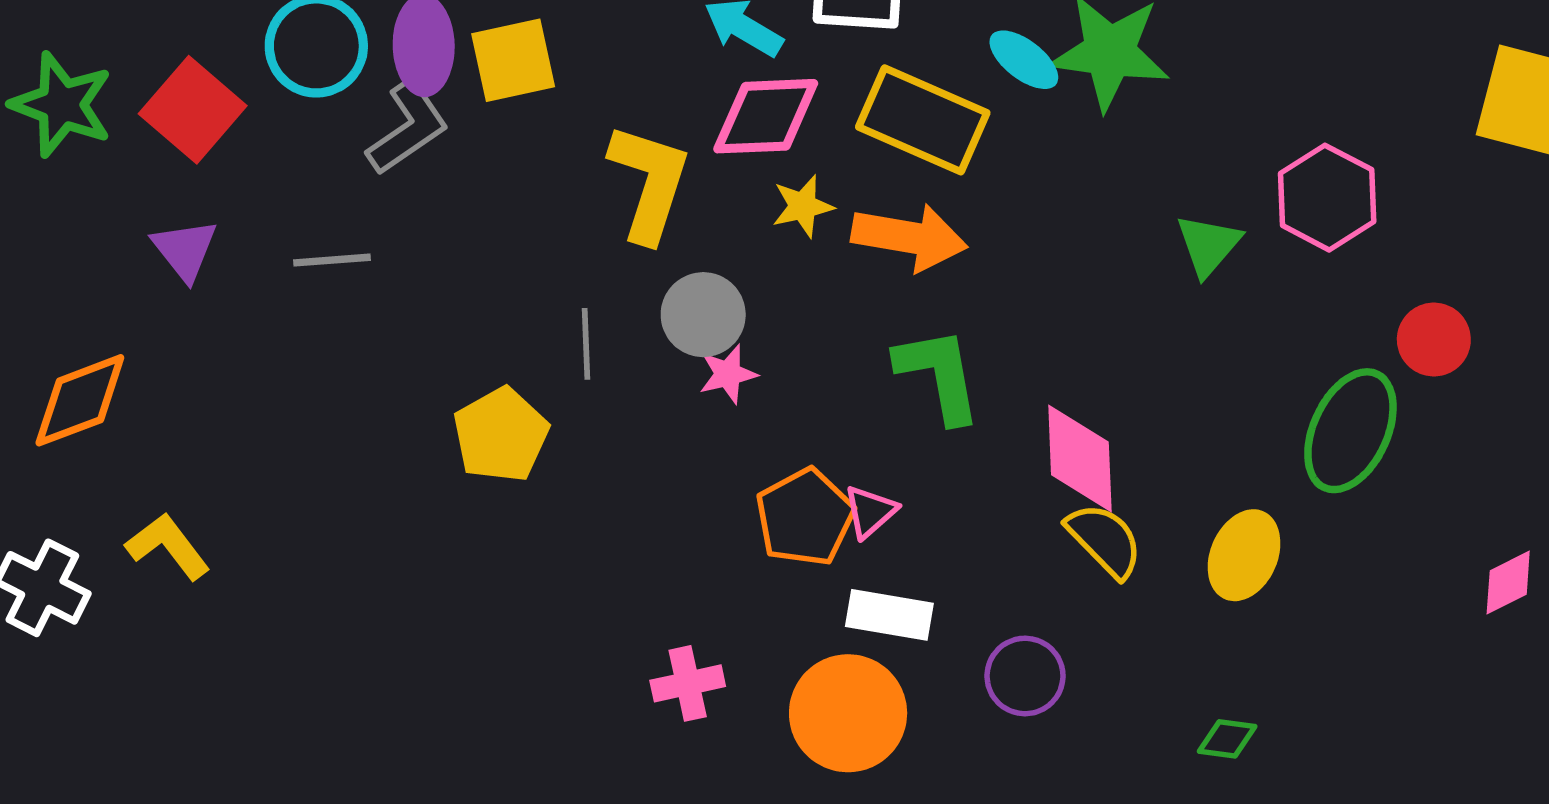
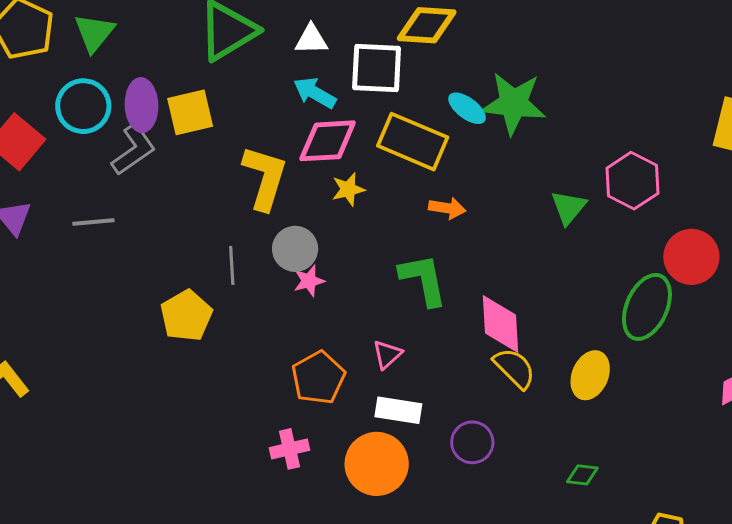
orange arrow: (909, 237) -> (447, 208), moved, size x0.6
red circle: (1434, 340) -> (691, 257), size x1.4
orange pentagon: (805, 517) -> (318, 378), moved

